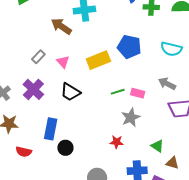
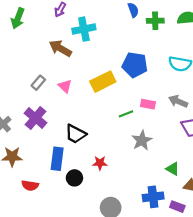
black trapezoid: (70, 92) -> (76, 134), moved
pink rectangle: (138, 93) -> (148, 104), moved
red star: (117, 142) -> (100, 163), moved

